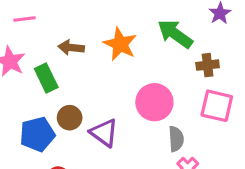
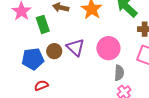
purple triangle: (104, 133) -> (75, 47), moved

